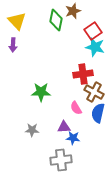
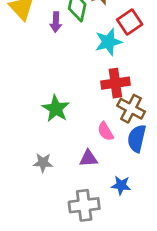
purple arrow: (13, 45) -> (56, 22), moved
cyan star: (95, 47) -> (108, 42), moved, turned -30
green star: (41, 92) -> (56, 109), turned 30
blue star: (73, 138) -> (121, 185), moved

